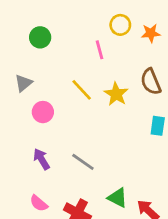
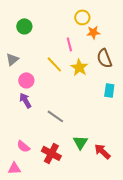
orange star: (151, 33) -> (93, 32), moved
pink line: (100, 50) -> (69, 44), moved
purple arrow: (41, 159) -> (25, 100), moved
green triangle: (118, 198) -> (80, 142), turned 35

